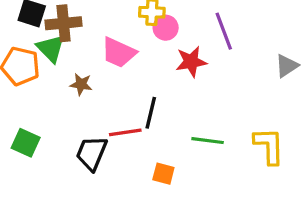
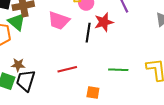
brown star: (81, 84) -> (18, 65), moved
black line: (151, 113) -> (88, 33), moved
black trapezoid: (92, 153) -> (26, 81), moved

